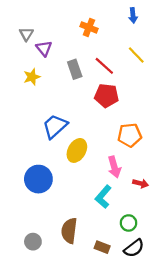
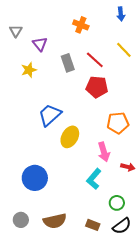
gray triangle: (26, 34) -> (16, 31), moved
blue circle: (38, 179) -> (35, 178), moved
brown semicircle: (69, 231) -> (55, 221), moved, turned -110
gray circle: (33, 242) -> (21, 220), moved

